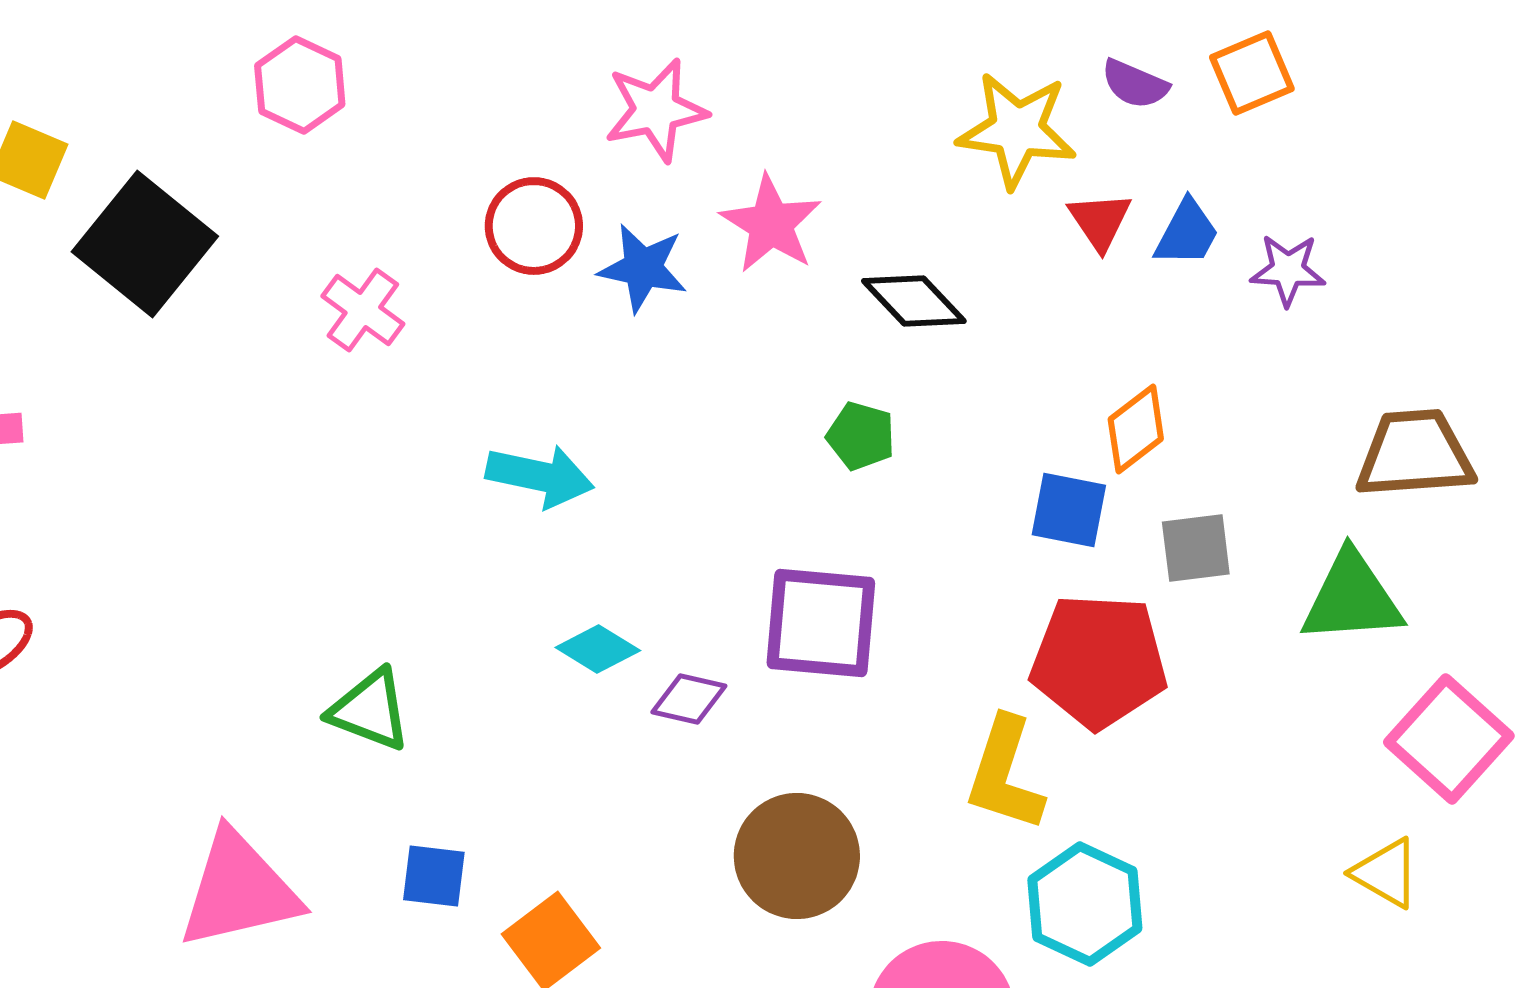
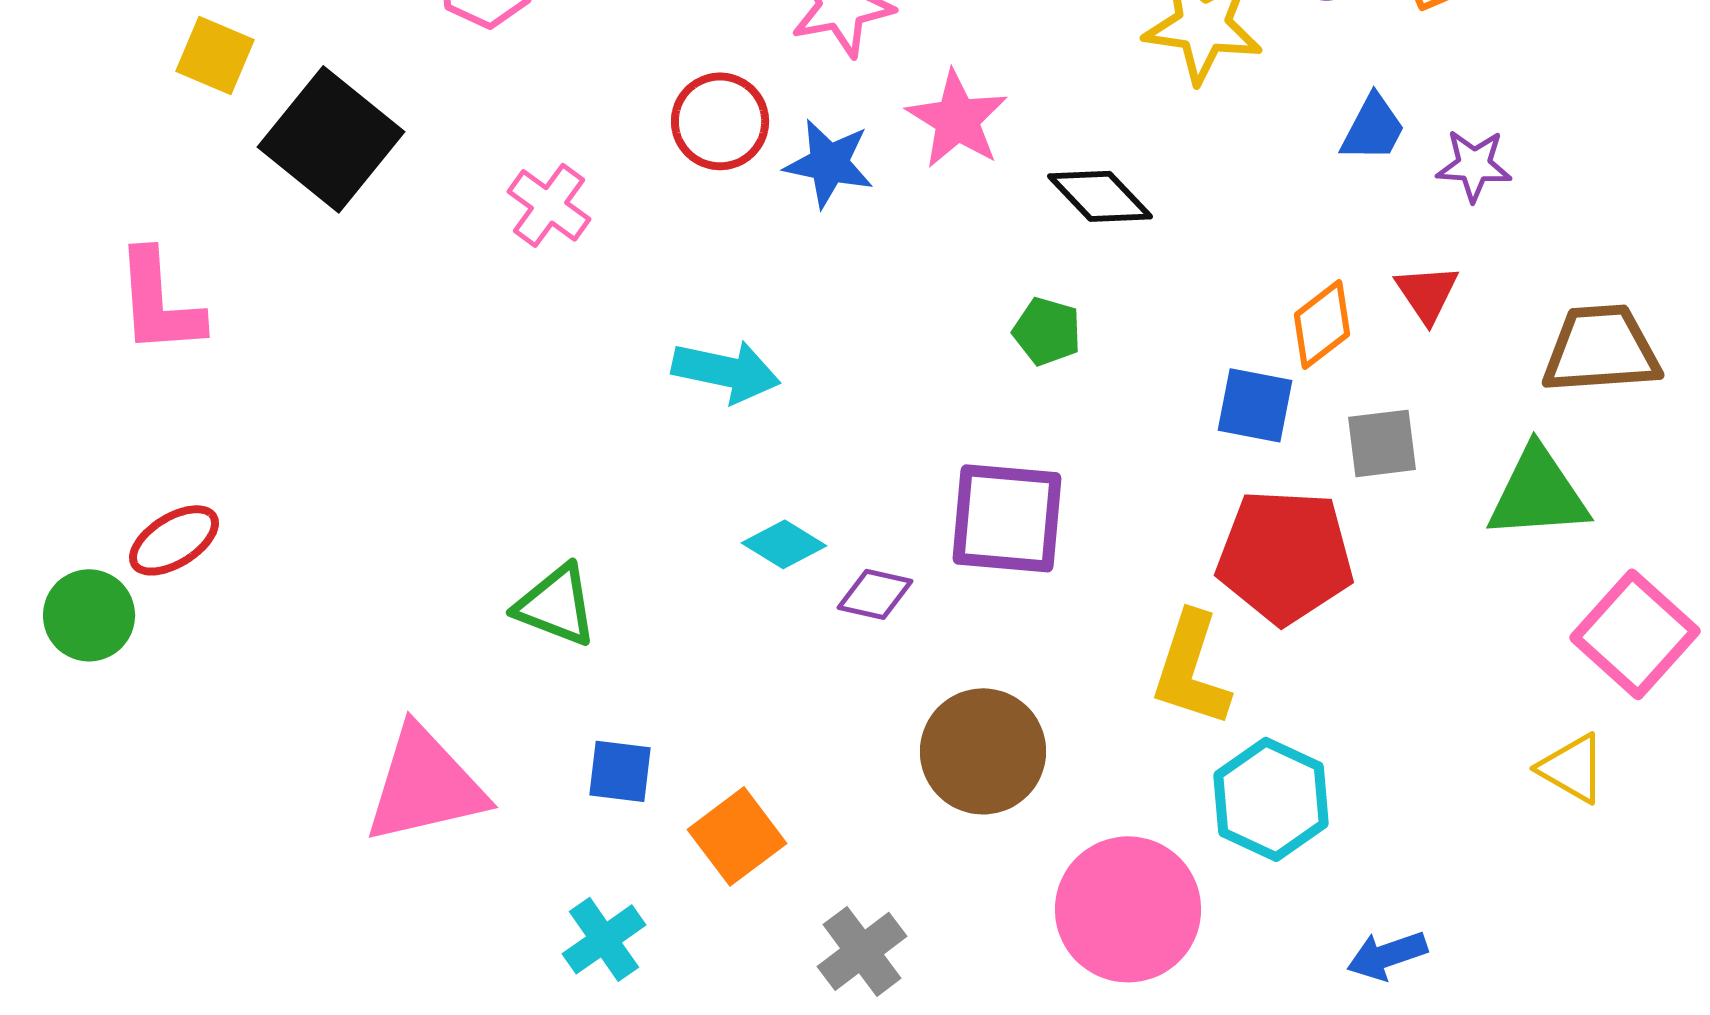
red triangle: (1100, 221) -> (1427, 293), moved

